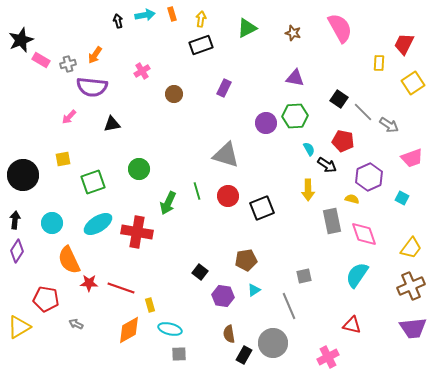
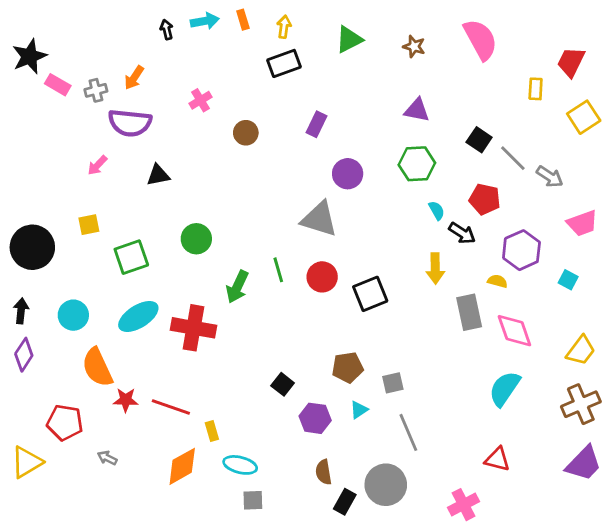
purple circle: (266, 123) -> (348, 174), moved
gray square: (304, 276) -> (393, 383), moved
purple trapezoid: (413, 328) -> (584, 464), turned -40

